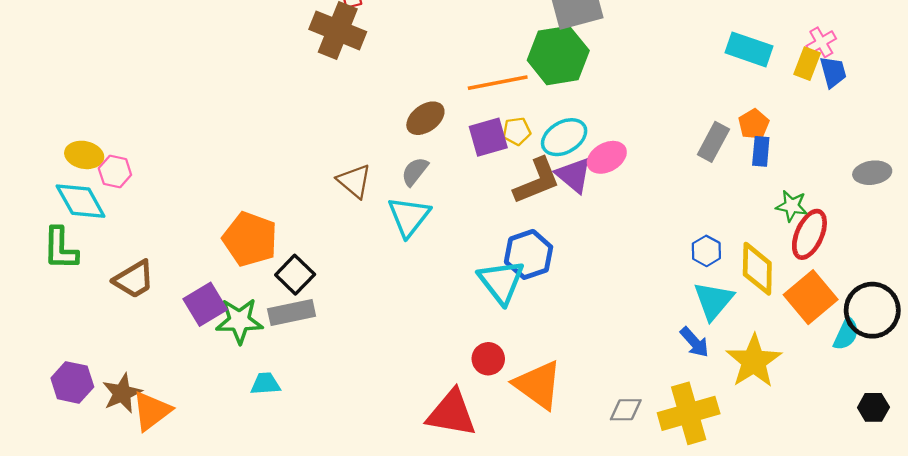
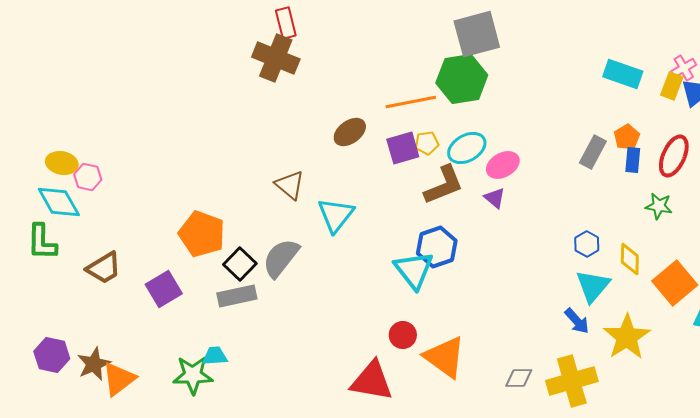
gray semicircle: (415, 172) -> (281, 258), moved, size x1.6
purple triangle: (574, 175) -> (495, 198), moved, size x0.7
red ellipse: (809, 234) -> (674, 156), moved
yellow diamond: (757, 269) -> (630, 259), size x0.7
green star: (239, 321) -> (193, 375), moved

